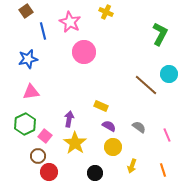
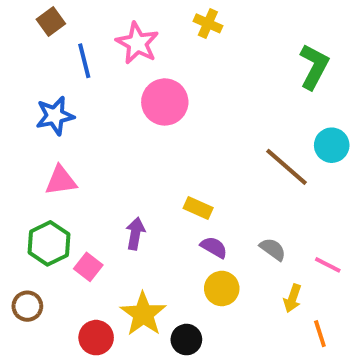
pink line: (167, 135) -> (328, 265), turned -40
yellow star: (75, 143) -> (143, 314), moved
brown circle: (38, 156) -> (27, 306), moved
yellow arrow: (132, 166) -> (292, 298), moved

